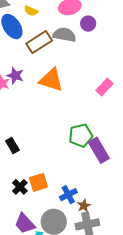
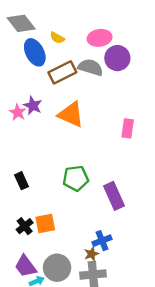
purple circle: (88, 24) -> (117, 58), size x1.5
pink rectangle: (105, 87) -> (128, 128), turned -42
green pentagon: (81, 135) -> (76, 178), moved
blue cross: (68, 195) -> (102, 241), moved

